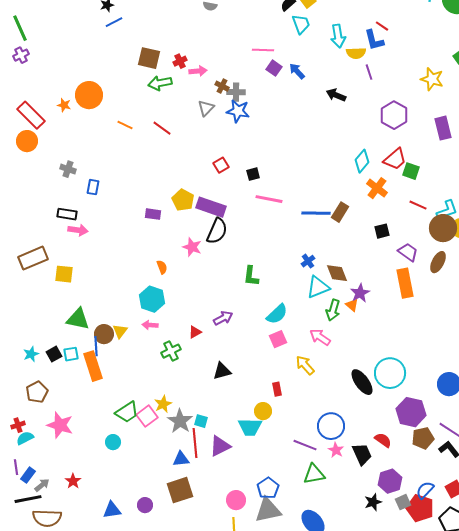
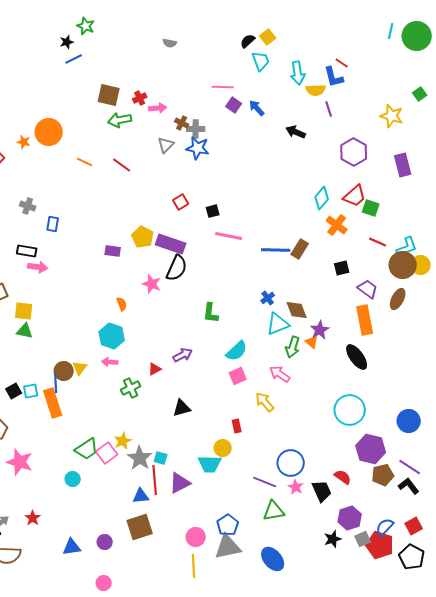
green triangle: (78, 319) -> (25, 331), moved, size x0.7
black ellipse: (362, 382) -> (357, 357), moved

